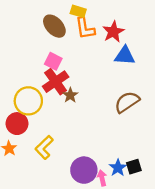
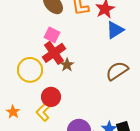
blue triangle: (125, 56) -> (115, 30), turned -36
red circle: (17, 124) -> (51, 97), moved

